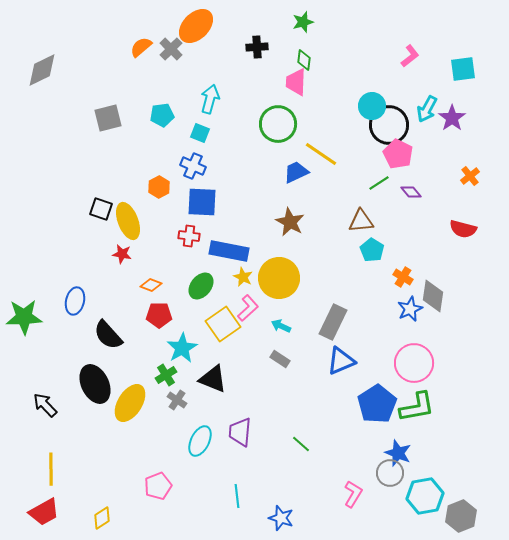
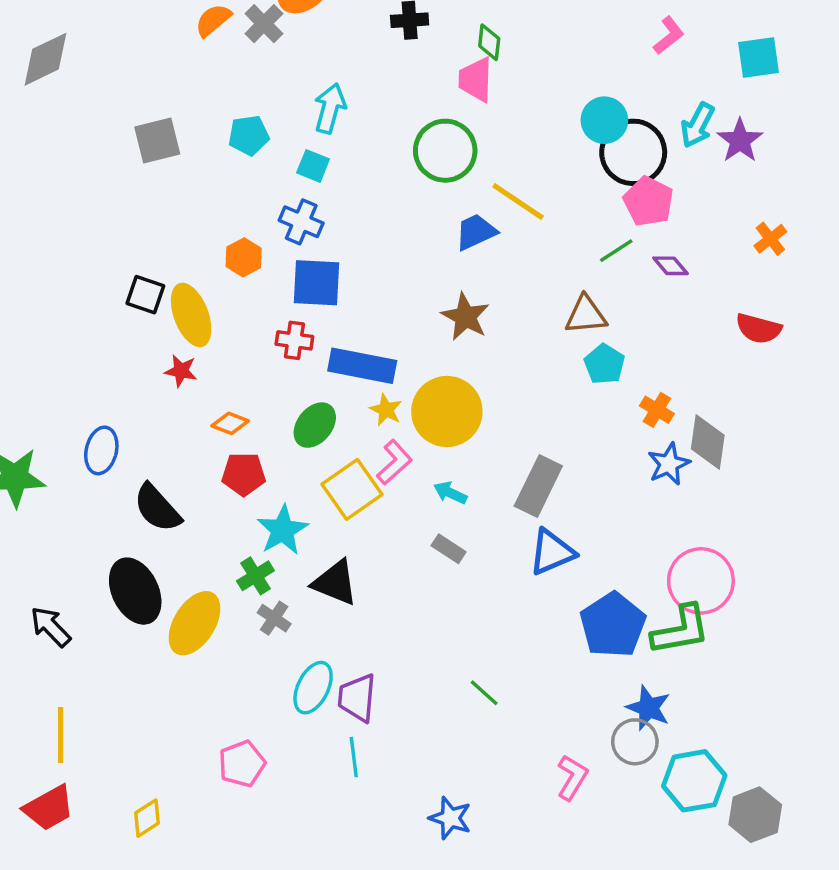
pink circle: (414, 363) -> (701, 581), moved
purple trapezoid: (240, 432) -> (357, 698), moved
cyan line: (237, 496) -> (354, 757), moved

